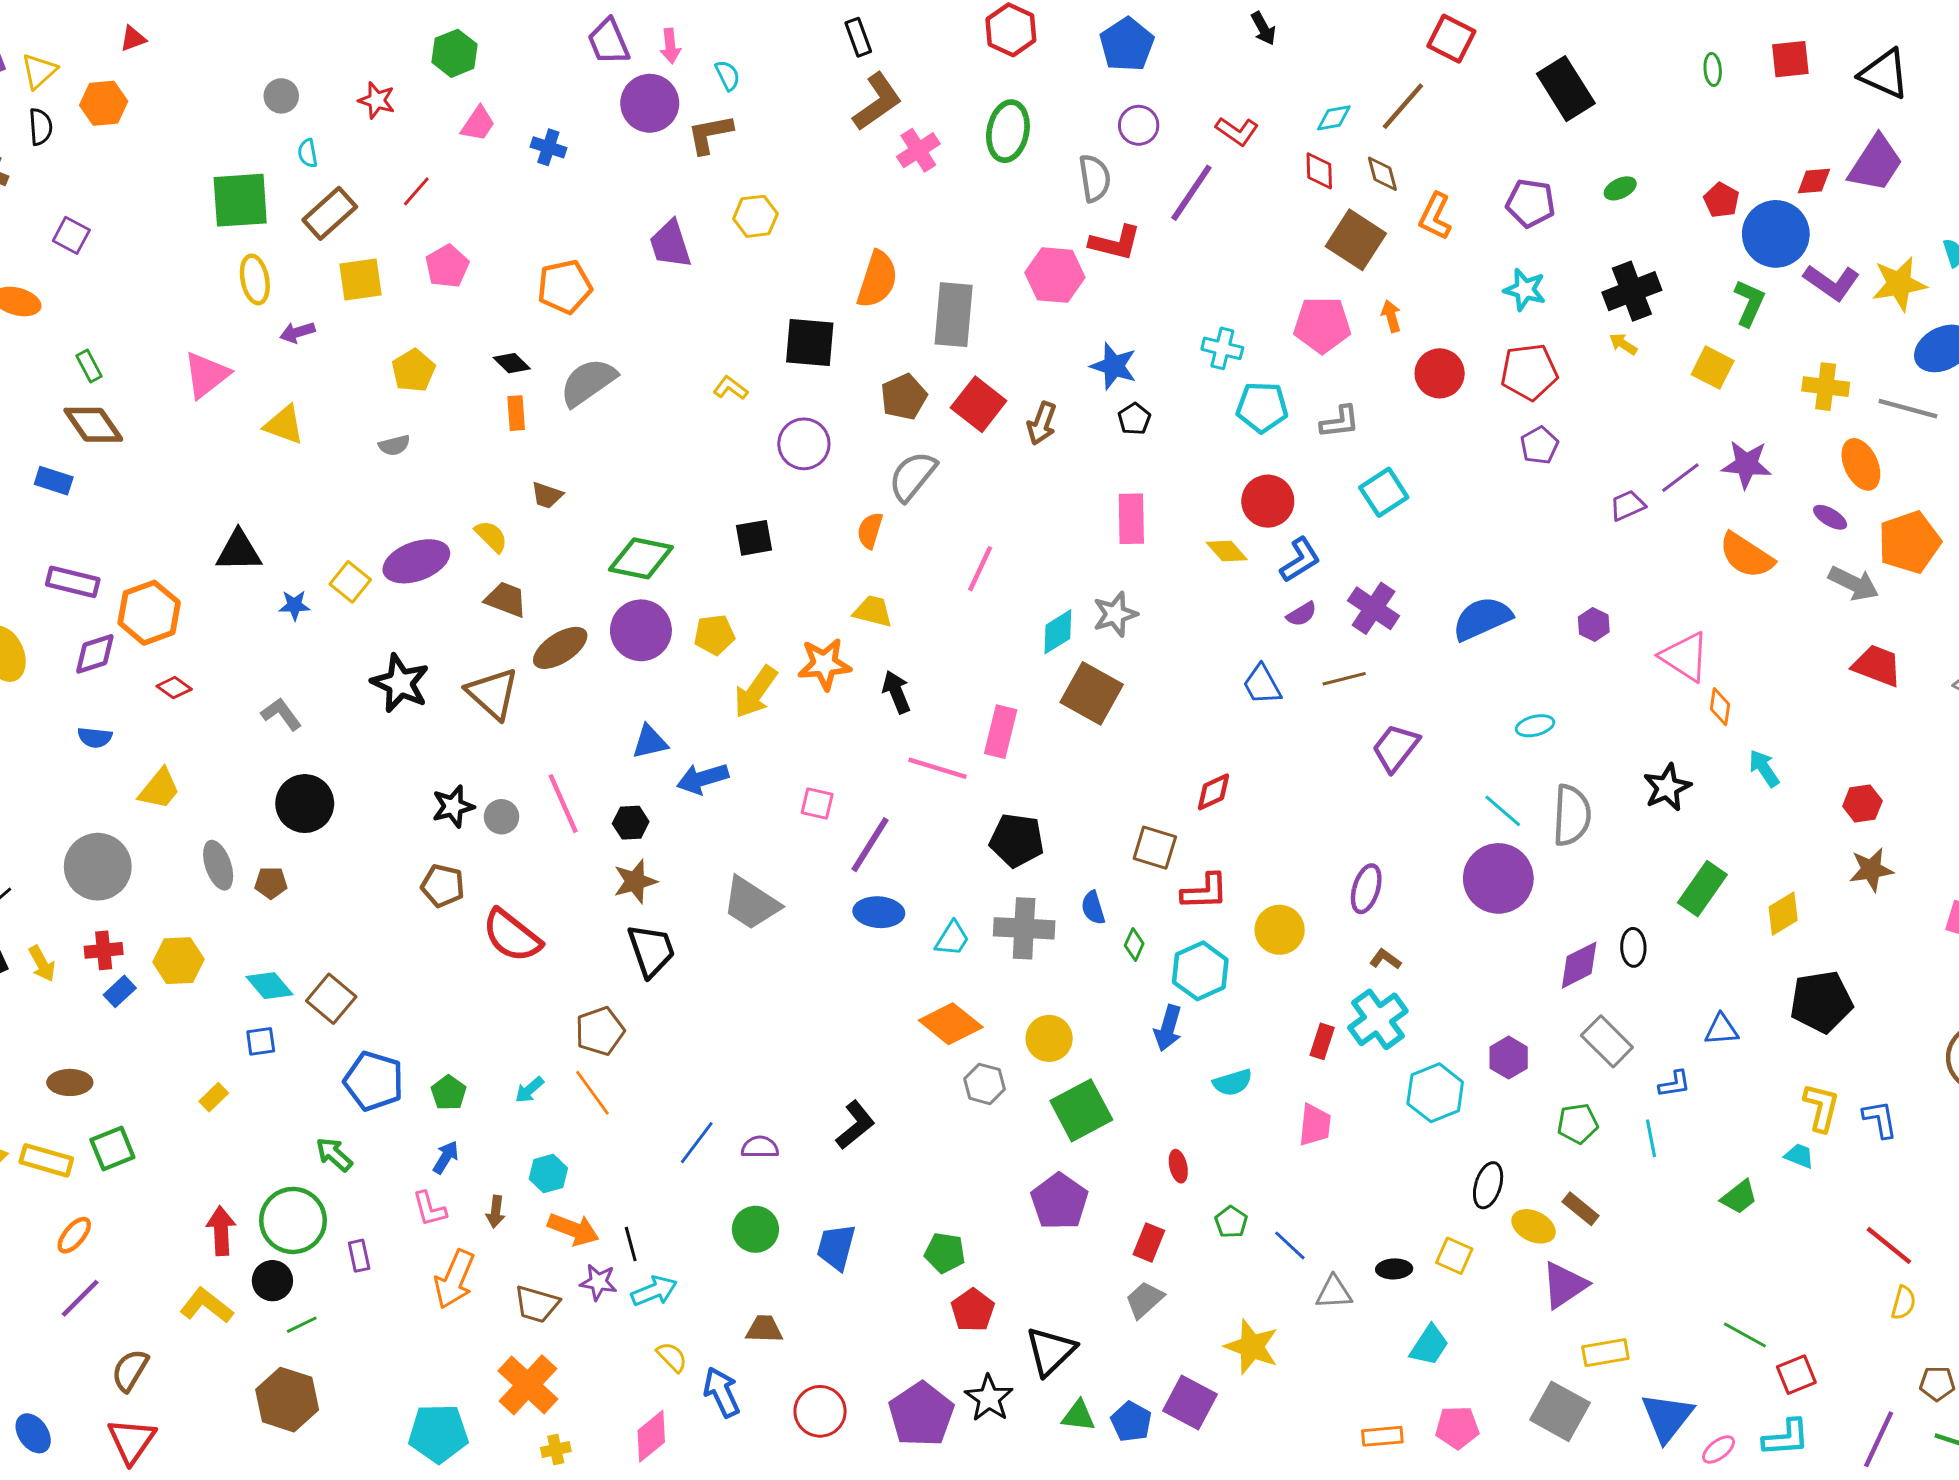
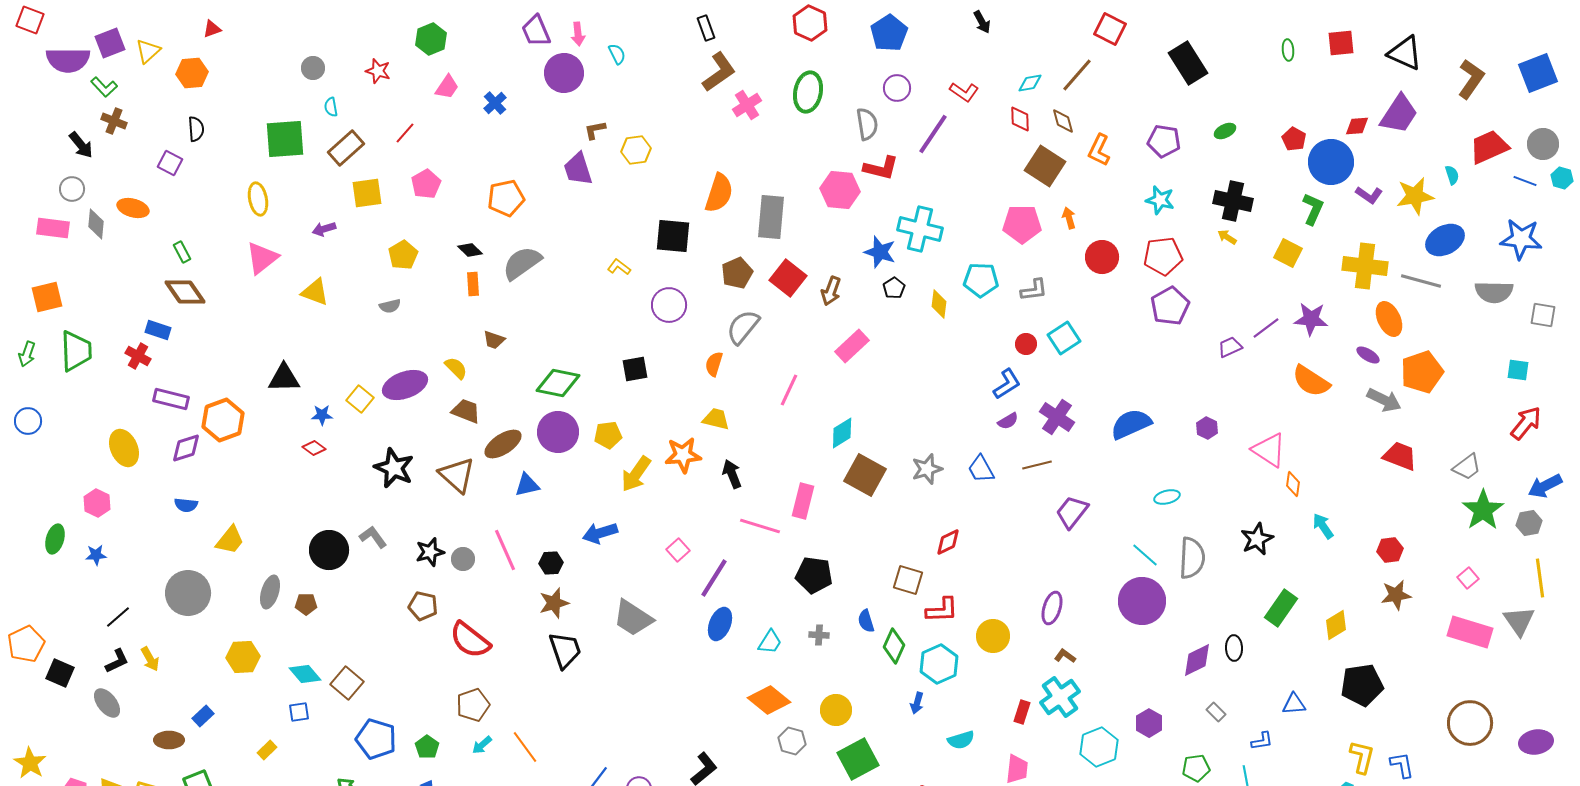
black semicircle: (40, 127) -> (196, 129), moved
brown L-shape: (710, 134) -> (595, 130), moved, size x0.7
blue cross: (548, 147) -> (495, 103), turned 30
yellow ellipse: (255, 279) -> (258, 199), moved
purple L-shape: (1832, 282) -> (1369, 195), size x0.7
black cross: (1632, 291) -> (1233, 201), turned 33
cyan cross: (1222, 348) -> (920, 229), moved, size x1.6
yellow cross: (1826, 387) -> (1365, 266), size x1.4
purple pentagon: (1539, 445) -> (1170, 306), size x1.5
red circle: (1268, 501) -> (1026, 344), moved, size x0.6
pink rectangle: (1131, 519) -> (852, 346), moved, turned 48
yellow diamond: (1227, 551) -> (939, 304), moved, turned 48
gray star: (1115, 614) -> (927, 469), moved
red diamond: (174, 688) -> (314, 448), moved
gray L-shape: (281, 714) -> (373, 537), moved
blue triangle: (650, 742) -> (527, 485), moved
pink square: (817, 804) -> (678, 550), turned 35
gray ellipse: (218, 865) -> (270, 592), turned 36
blue ellipse: (879, 912) -> (720, 624), turned -72
gray cross: (1024, 928) -> (819, 635), size x0.5
green diamond: (1134, 944) -> (894, 646), size x1.6
red cross: (104, 950) -> (138, 356), moved, turned 35
blue rectangle: (120, 991) -> (203, 716), moved
blue arrow: (1168, 1028) -> (917, 703), size x0.7
brown pentagon: (600, 1031) -> (473, 705), moved
gray rectangle: (1607, 1041) -> (1216, 712), size x0.6

